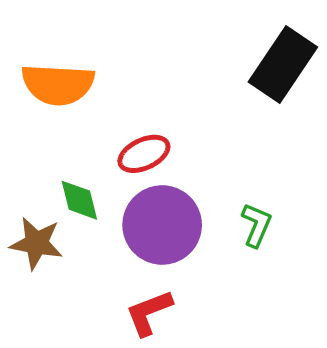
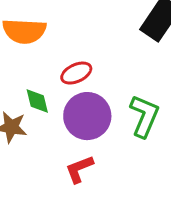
green L-shape: (256, 225) -> (144, 116), size x1.6

